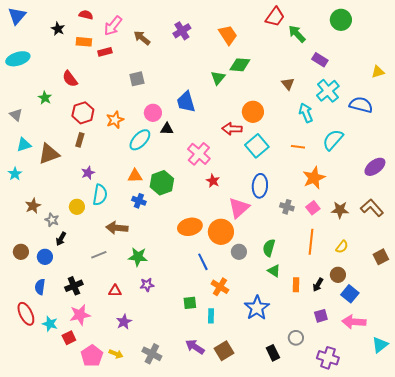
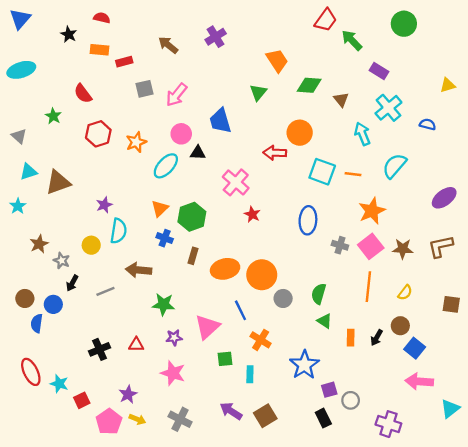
pink arrow: (113, 26) -> (176, 95), moved
orange trapezoid: (228, 35) -> (277, 60), moved
green diamond: (240, 65) -> (309, 85), moved
gray square: (137, 79) -> (144, 89), moved
blue semicircle: (361, 105) -> (428, 124), size x0.6
brown rectangle: (80, 140) -> (193, 256), moved
cyan square: (257, 146) -> (322, 172), moved, turned -30
orange triangle: (135, 176) -> (160, 208), turned -42
pink triangle: (239, 208) -> (207, 327), moved
pink square: (313, 208) -> (371, 246), size x1.5
brown L-shape: (372, 208) -> (441, 246), turned -60
gray line: (99, 255) -> (105, 291), moved
brown square: (381, 257) -> (451, 304), turned 35
black cross: (74, 286) -> (99, 349), moved
blue semicircle: (40, 287) -> (37, 323), moved
pink star: (80, 315) -> (173, 373), moved, turned 30
purple square: (321, 316) -> (329, 390), moved
purple star: (124, 322) -> (128, 394), moved

